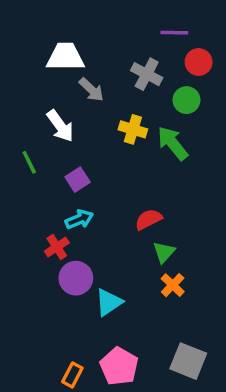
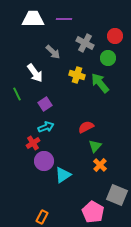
purple line: (174, 33) -> (64, 19), moved
white trapezoid: (65, 57) -> (33, 19), moved
gray square: (188, 361) -> (117, 195), moved
pink pentagon: (119, 366) -> (93, 212), moved

